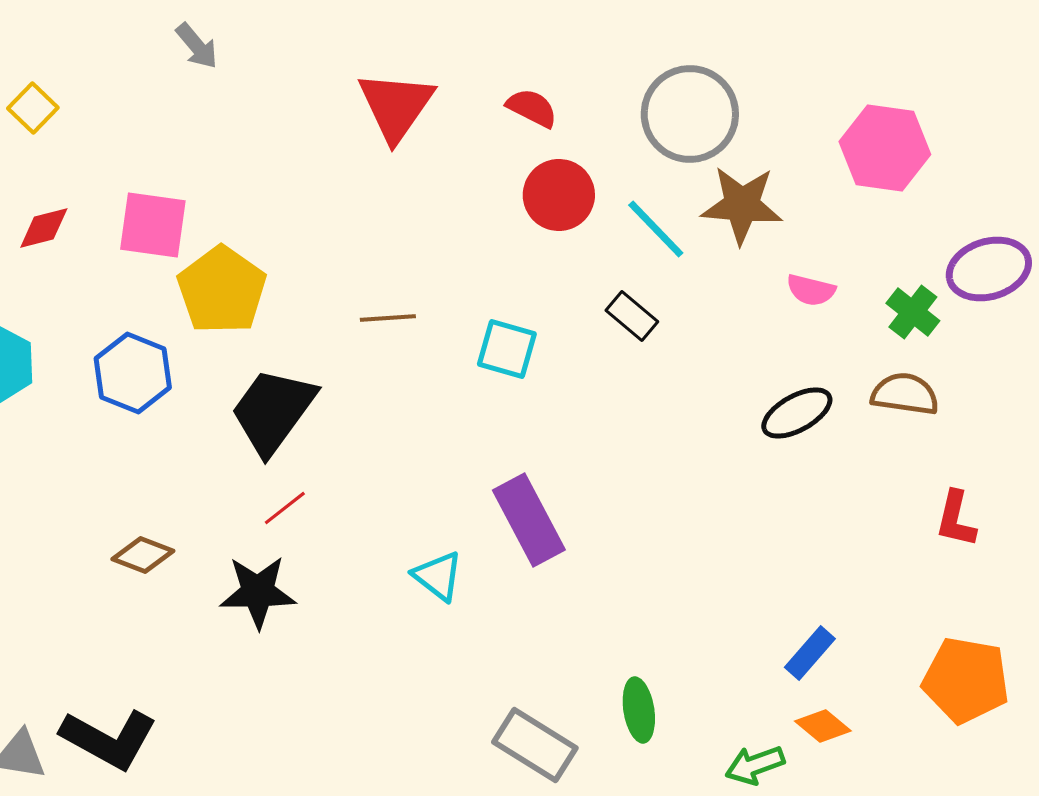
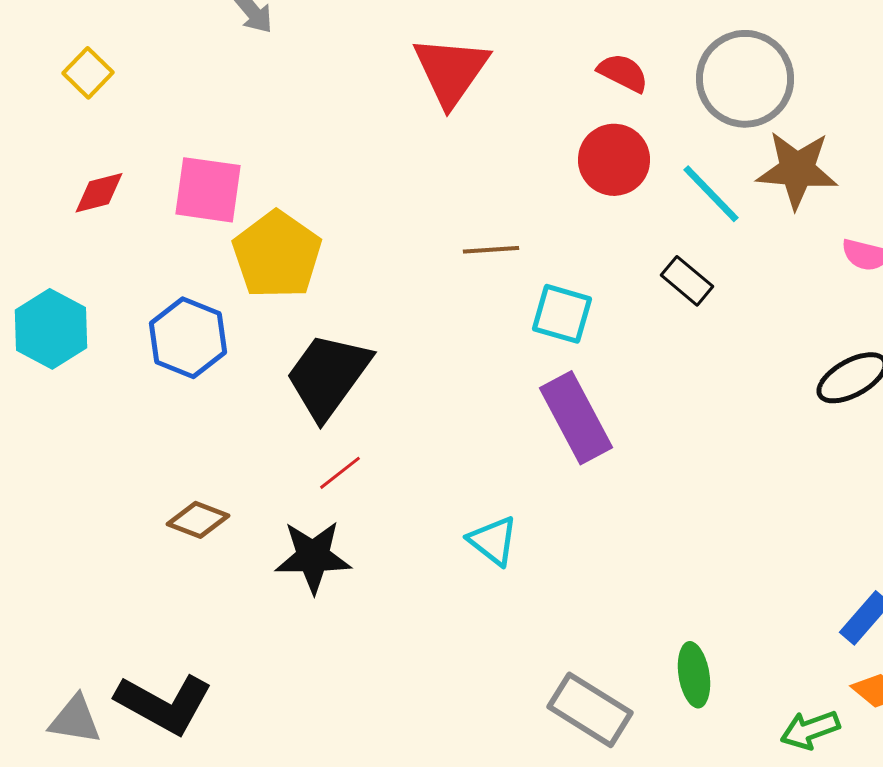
red semicircle: (532, 108) -> (623, 73), moved
brown line: (388, 318) -> (491, 250), moved
purple rectangle: (529, 520) -> (576, 418), moved

